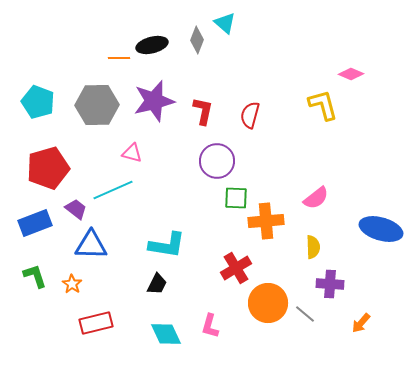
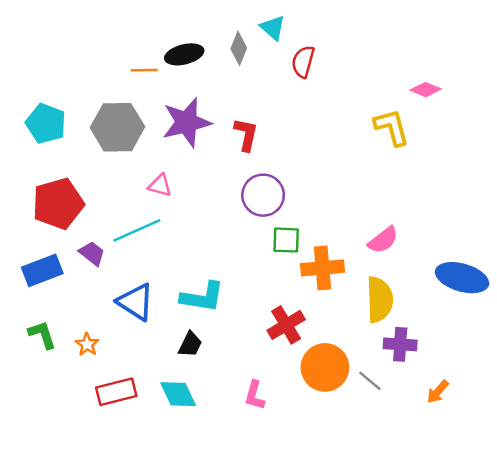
red semicircle: (250, 115) -> (303, 62), moved
blue triangle: (91, 245) -> (136, 302), moved, turned 32
yellow semicircle: (313, 247) -> (380, 299), size x1.6
cyan diamond: (166, 334) -> (178, 394), moved

